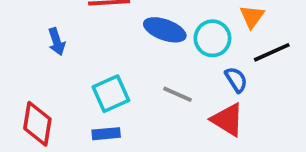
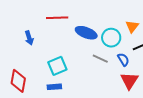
gray line: (178, 94) -> (100, 59), moved
red triangle: (228, 120) -> (129, 81), moved, turned 30

